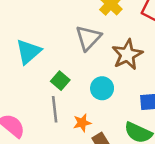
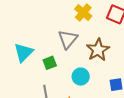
green square: (60, 81) -> (50, 63), moved, turned 32

